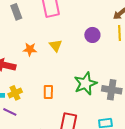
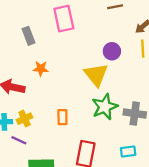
gray rectangle: (16, 12) -> (28, 36), moved
yellow triangle: (56, 45) -> (96, 75), moved, size x1.6

